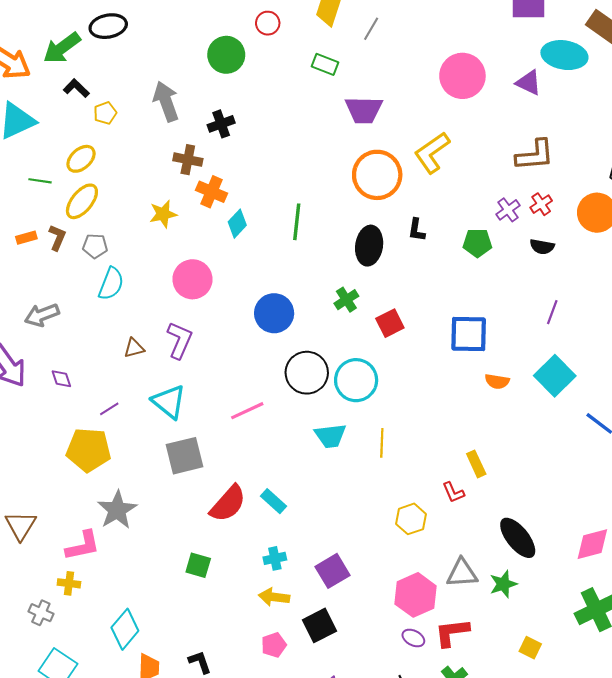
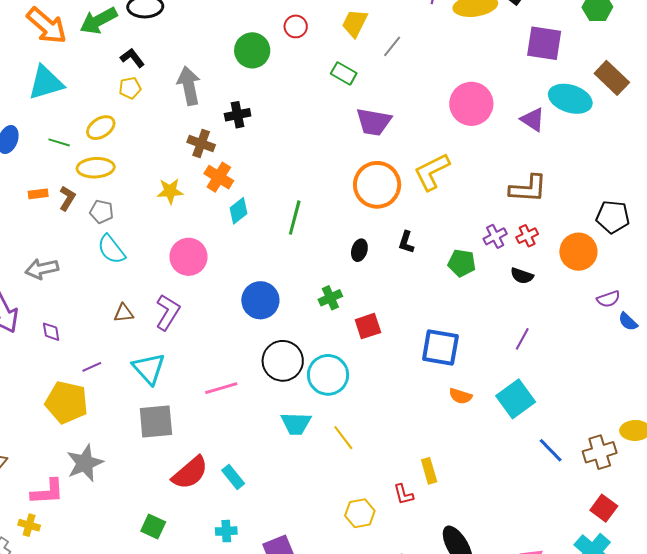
black L-shape: (76, 88) -> (132, 58), moved
yellow ellipse: (82, 201) -> (96, 168), turned 39
black ellipse: (369, 246) -> (359, 250), size x0.6
cyan semicircle: (111, 284) -> (111, 249), turned 112
yellow line: (382, 443) -> (343, 438), turned -48

